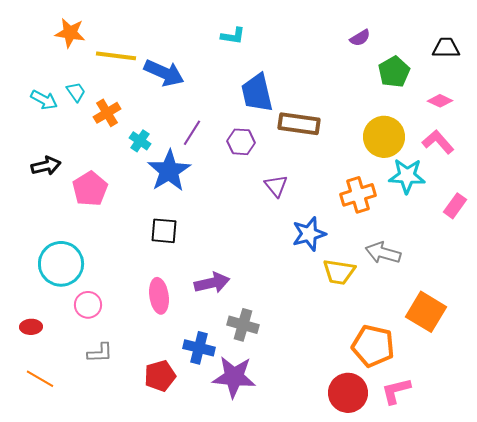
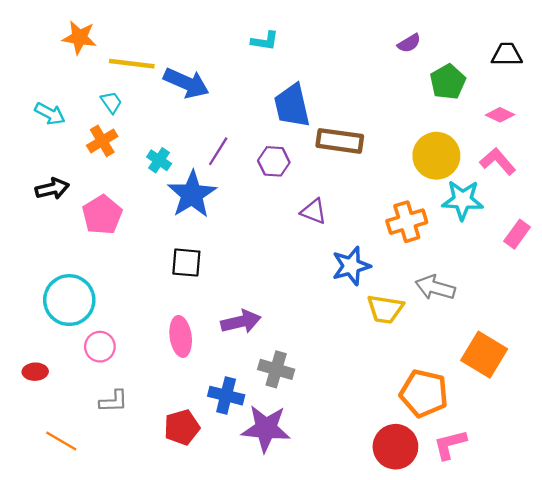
cyan trapezoid: (76, 92) -> (111, 102), moved
orange cross: (107, 113) -> (102, 141), moved
purple triangle: (276, 186) -> (314, 211), turned -30
orange line: (40, 379) -> (61, 441), moved

